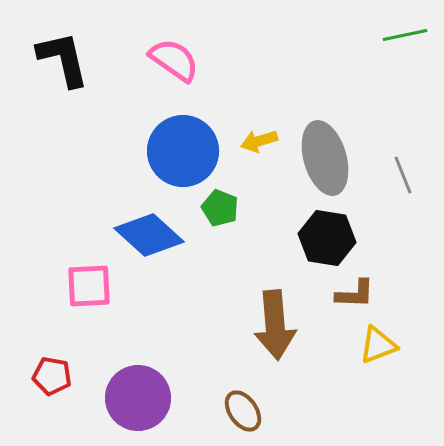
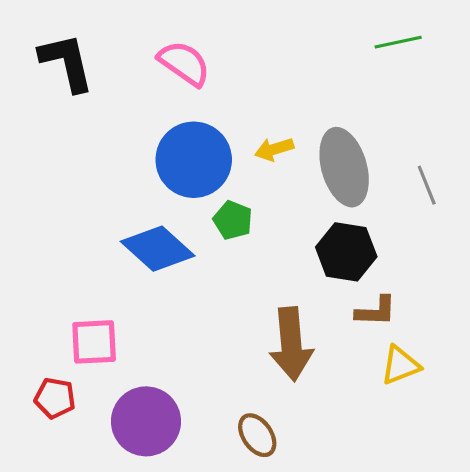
green line: (405, 35) -> (398, 42), moved
pink square: (89, 286) -> (94, 342), moved

